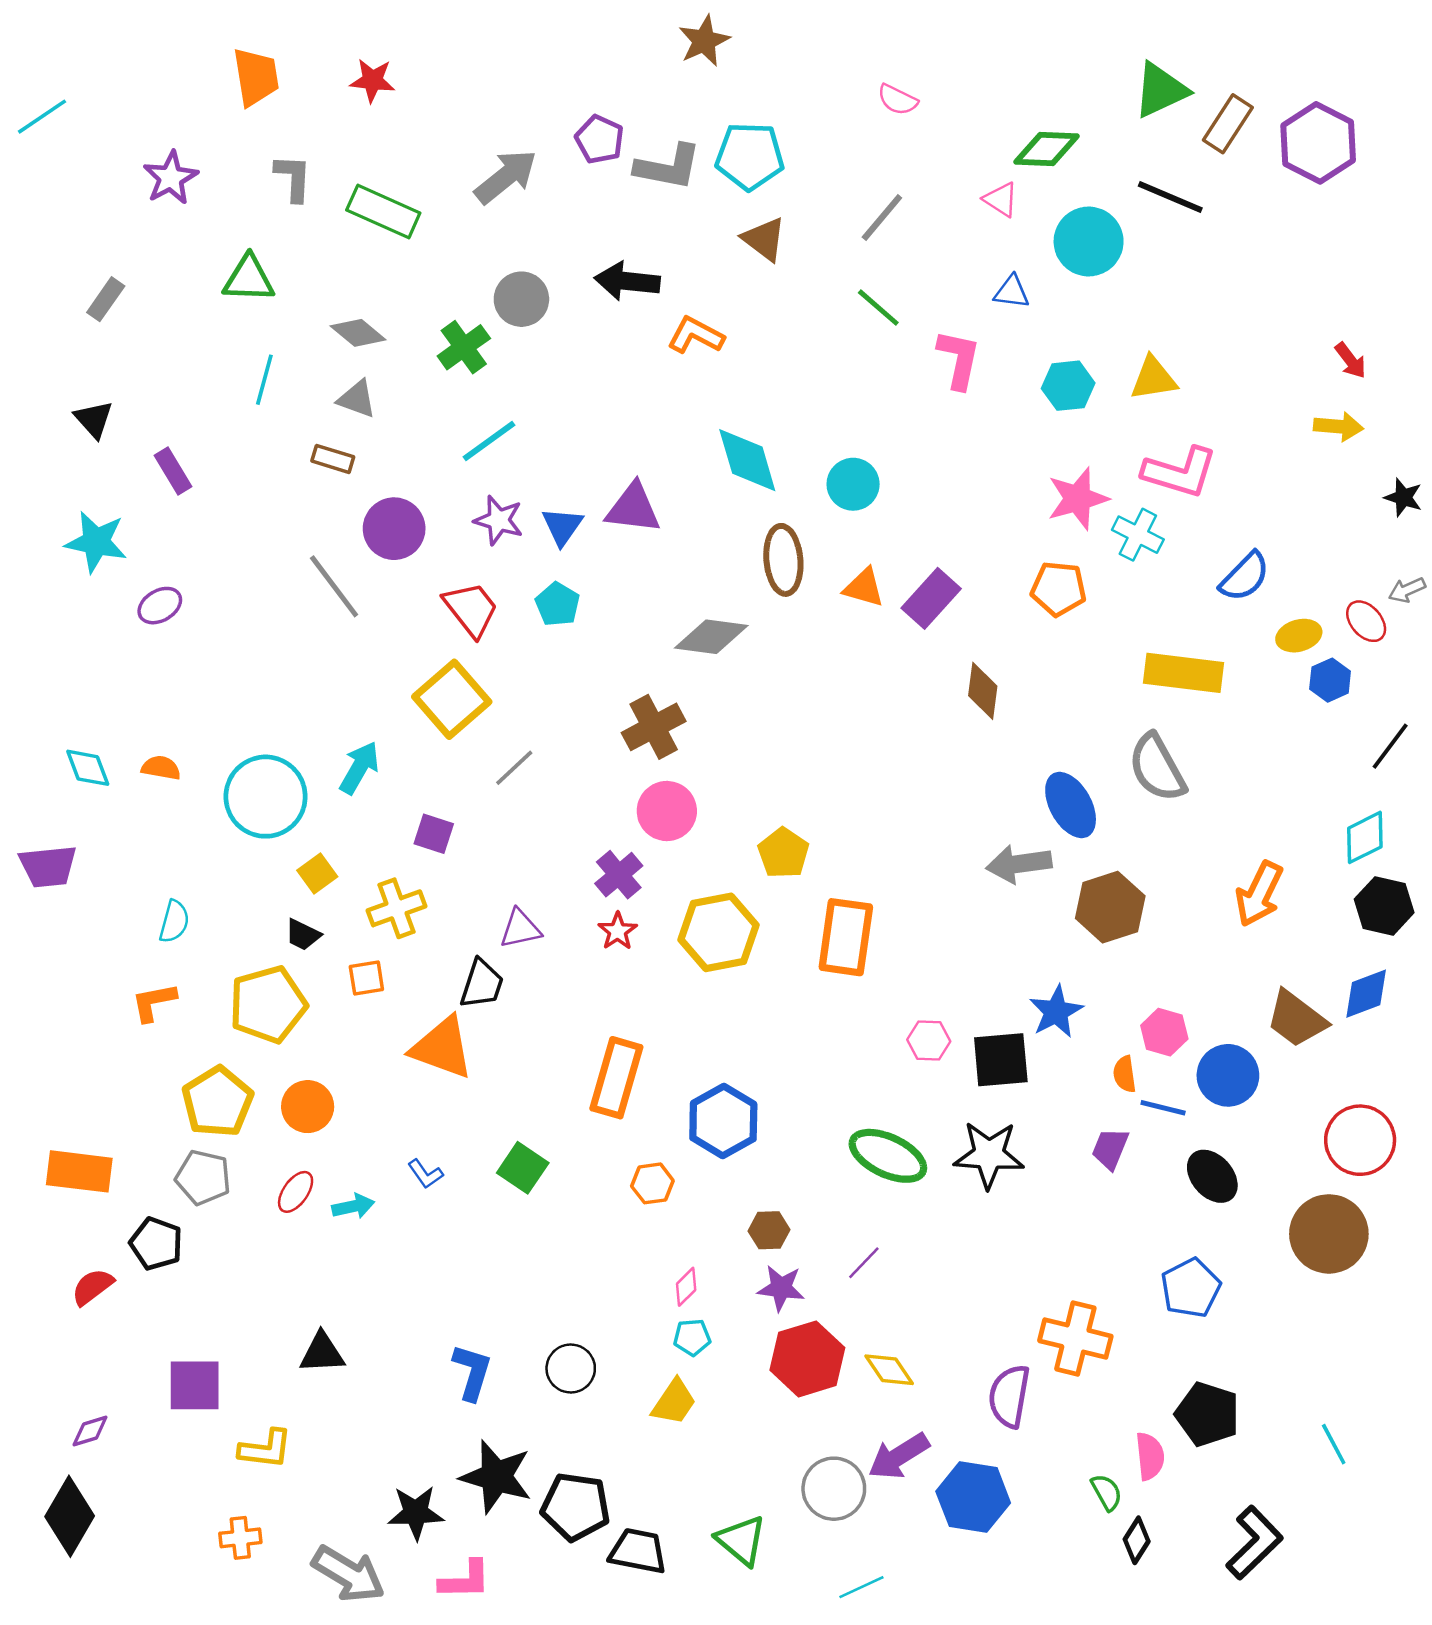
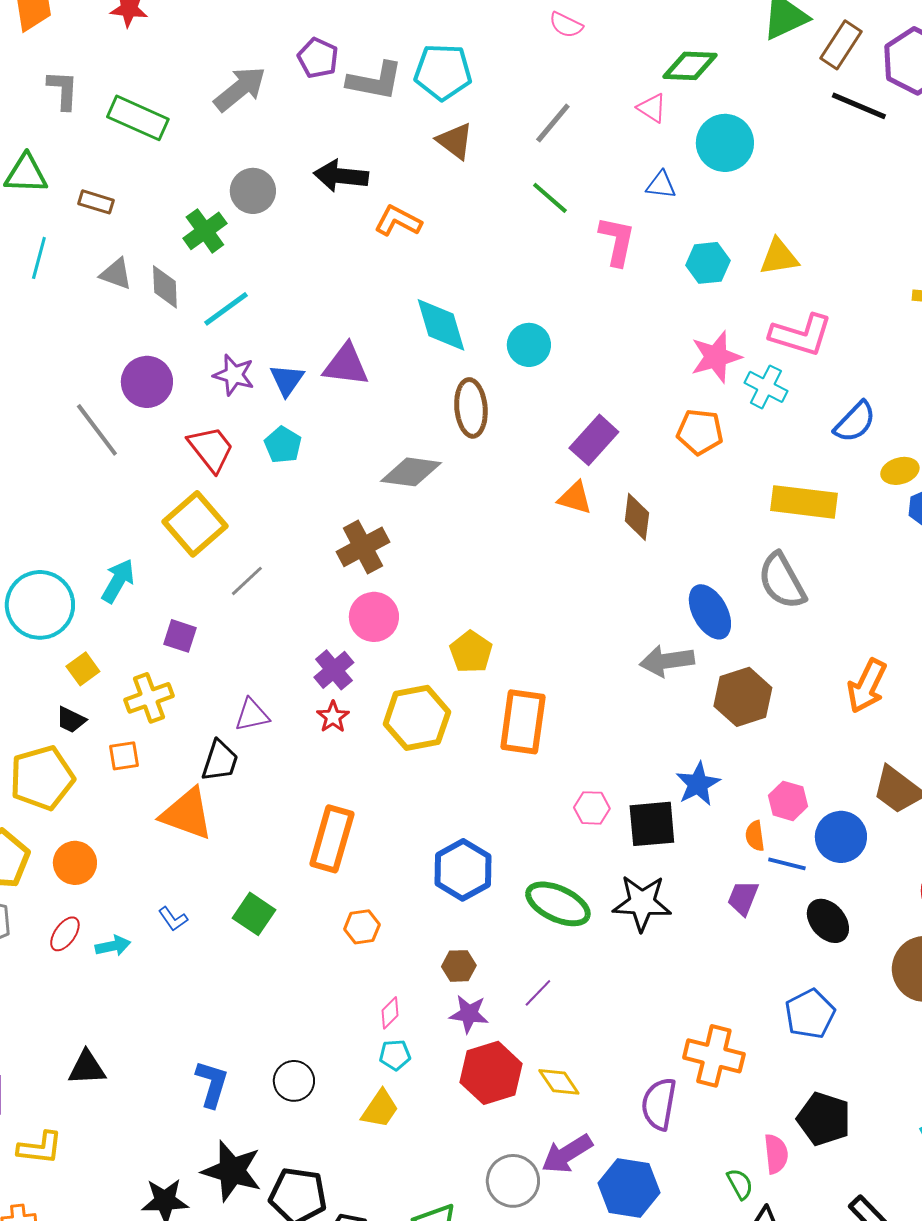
black line: (1170, 197) -> (859, 106), moved
gray diamond: (358, 333) -> (165, 287), moved, turned 48
brown rectangle: (333, 459) -> (96, 202), moved
orange triangle: (864, 588) -> (575, 498), moved
blue hexagon: (723, 1121) -> (463, 870), moved

